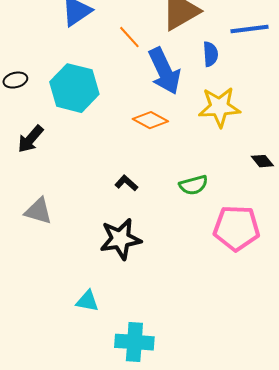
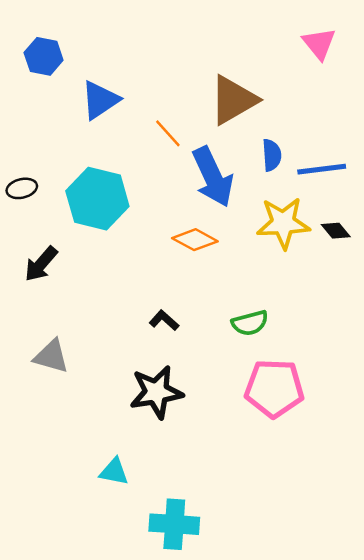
blue line: (249, 29) -> (322, 169), moved
black diamond: (262, 161) -> (336, 231), moved
pink pentagon: (236, 228) -> (274, 388), moved

